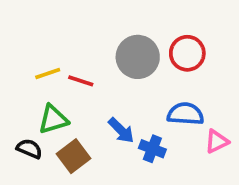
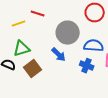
gray circle: (138, 57) -> (68, 33), moved
red line: (81, 81) -> (38, 14), moved
blue cross: (152, 149) -> (87, 66), moved

